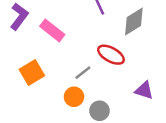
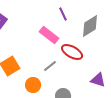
pink rectangle: (52, 30) -> (49, 35), moved
orange circle: (74, 97) -> (33, 85), moved

